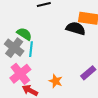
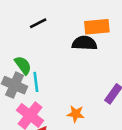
green semicircle: (24, 34) -> (23, 65), turned 35

